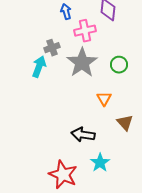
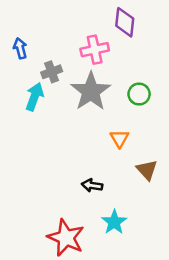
blue arrow: (66, 12) -> (20, 48), moved
black arrow: (83, 135) -> (92, 185), size x0.7

